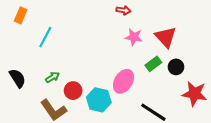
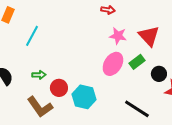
black circle: (176, 67) -> (159, 74), moved
green arrow: (52, 77) -> (39, 75), turned 32
pink ellipse: (124, 81) -> (113, 64), moved

